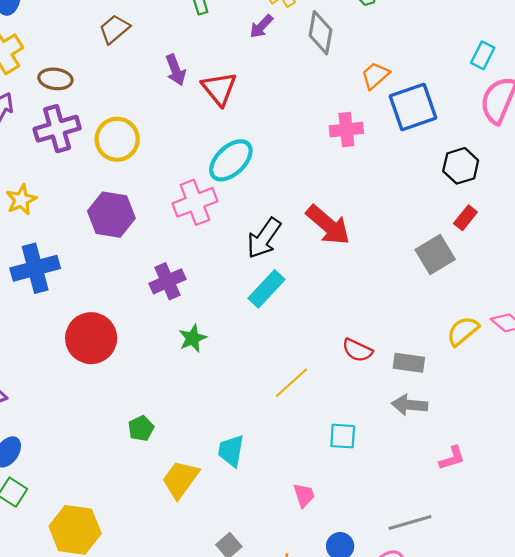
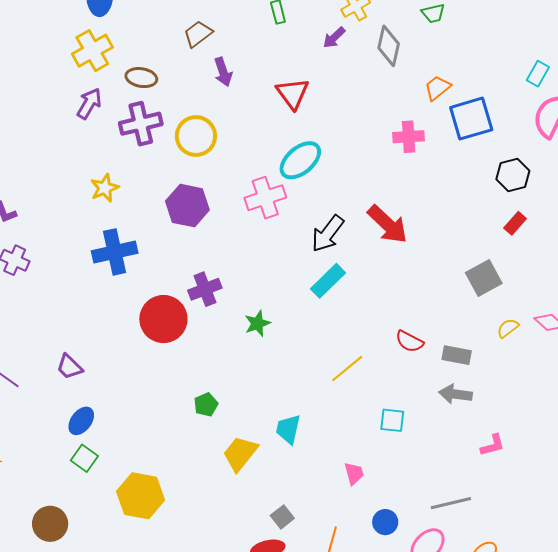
purple arrow: (176, 70) -> (223, 72), moved
gray square: (435, 255) -> (484, 278), moved
purple cross: (168, 281) -> (205, 289), moved
yellow semicircle: (463, 331) -> (508, 328), size x0.7

